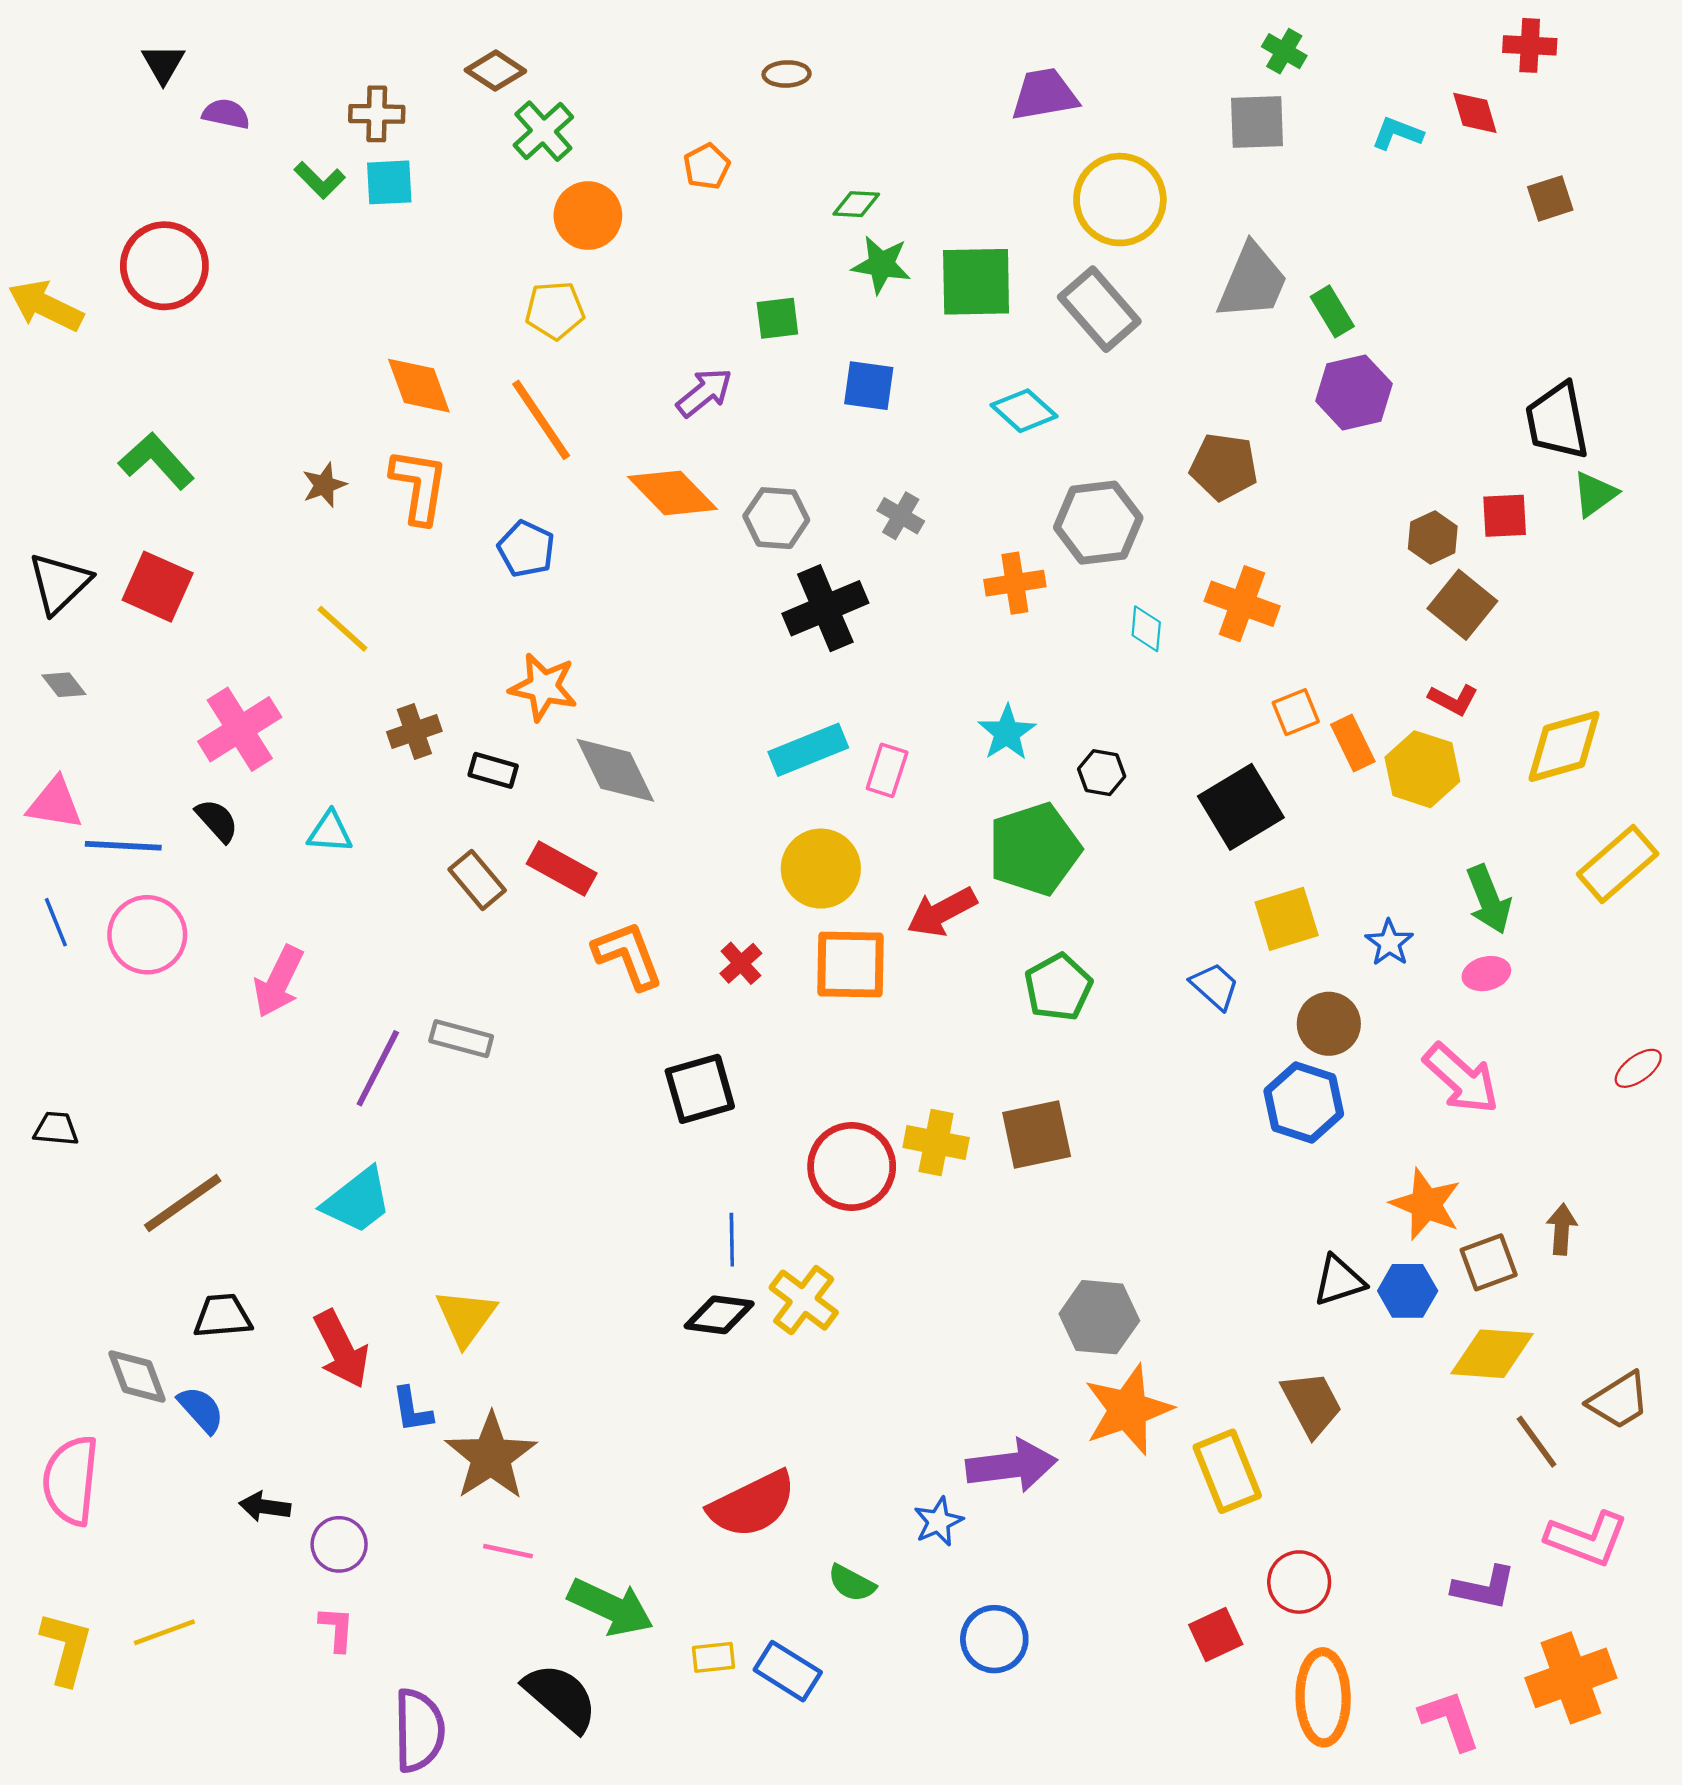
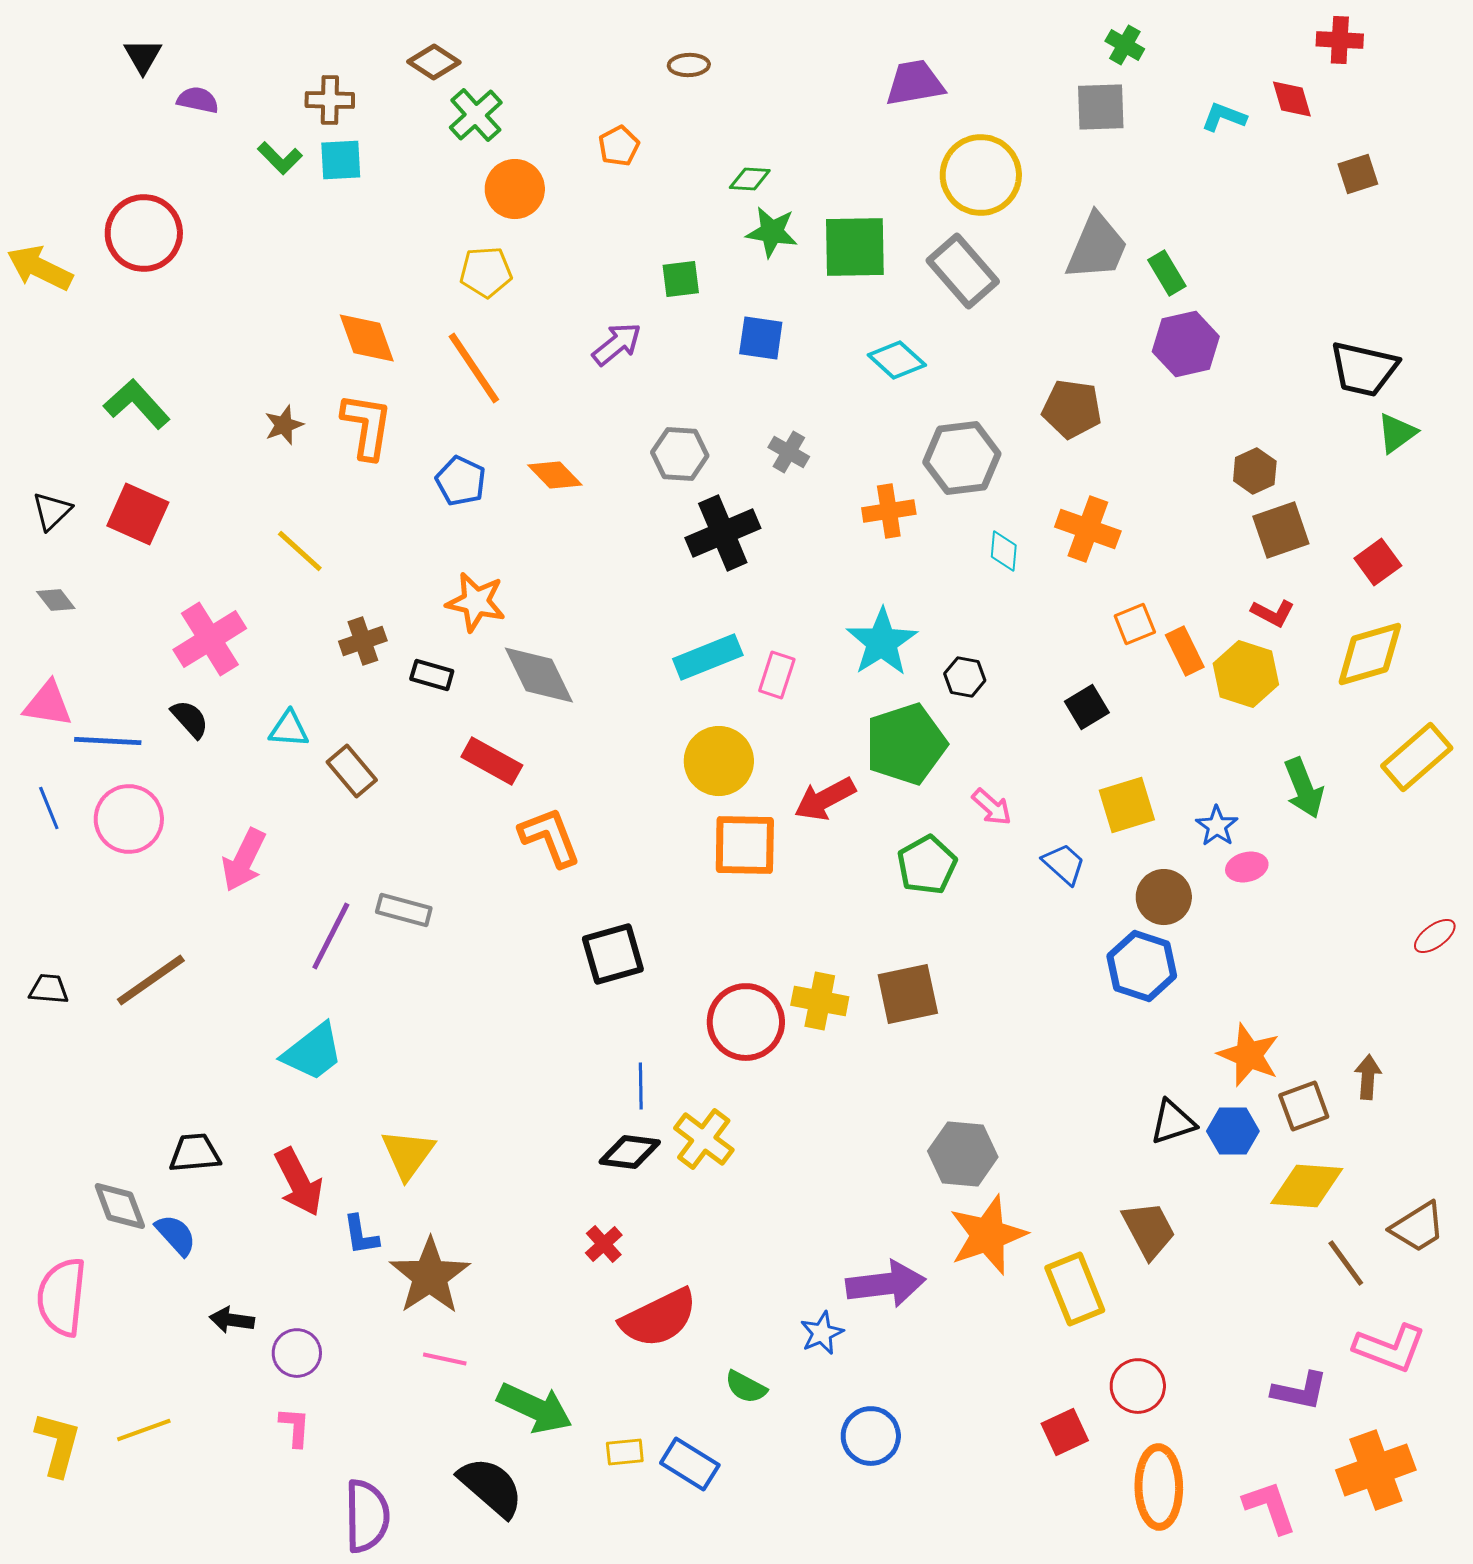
black trapezoid: (1557, 421) -> (1364, 369), turned -66
orange diamond: (672, 493) -> (555, 475), moved, size x0.7
red square: (1505, 516) -> (1378, 562), moved, turned -33
black triangle: (59, 583) -> (52, 511), size x0.7
brown square: (1462, 605) -> (1281, 530), turned 32
cyan star: (1007, 733) -> (882, 642), size x1.4
black square: (1241, 807) -> (1087, 707), size x0.6
brown rectangle: (477, 880) -> (352, 771), moved
red cross: (741, 963) -> (604, 1244), moved
pink ellipse: (1486, 974) -> (1247, 867), moved
pink arrow: (1461, 1079) -> (992, 807), moved, size x0.6
brown line: (183, 1203) -> (151, 980), moved

